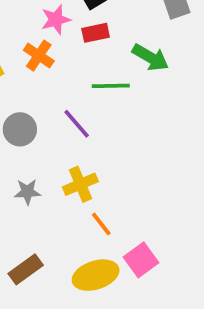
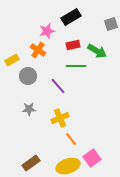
red rectangle: (96, 33) -> (73, 45), moved
gray circle: (20, 129) -> (28, 76), moved
gray star: (27, 192) -> (29, 109), moved

